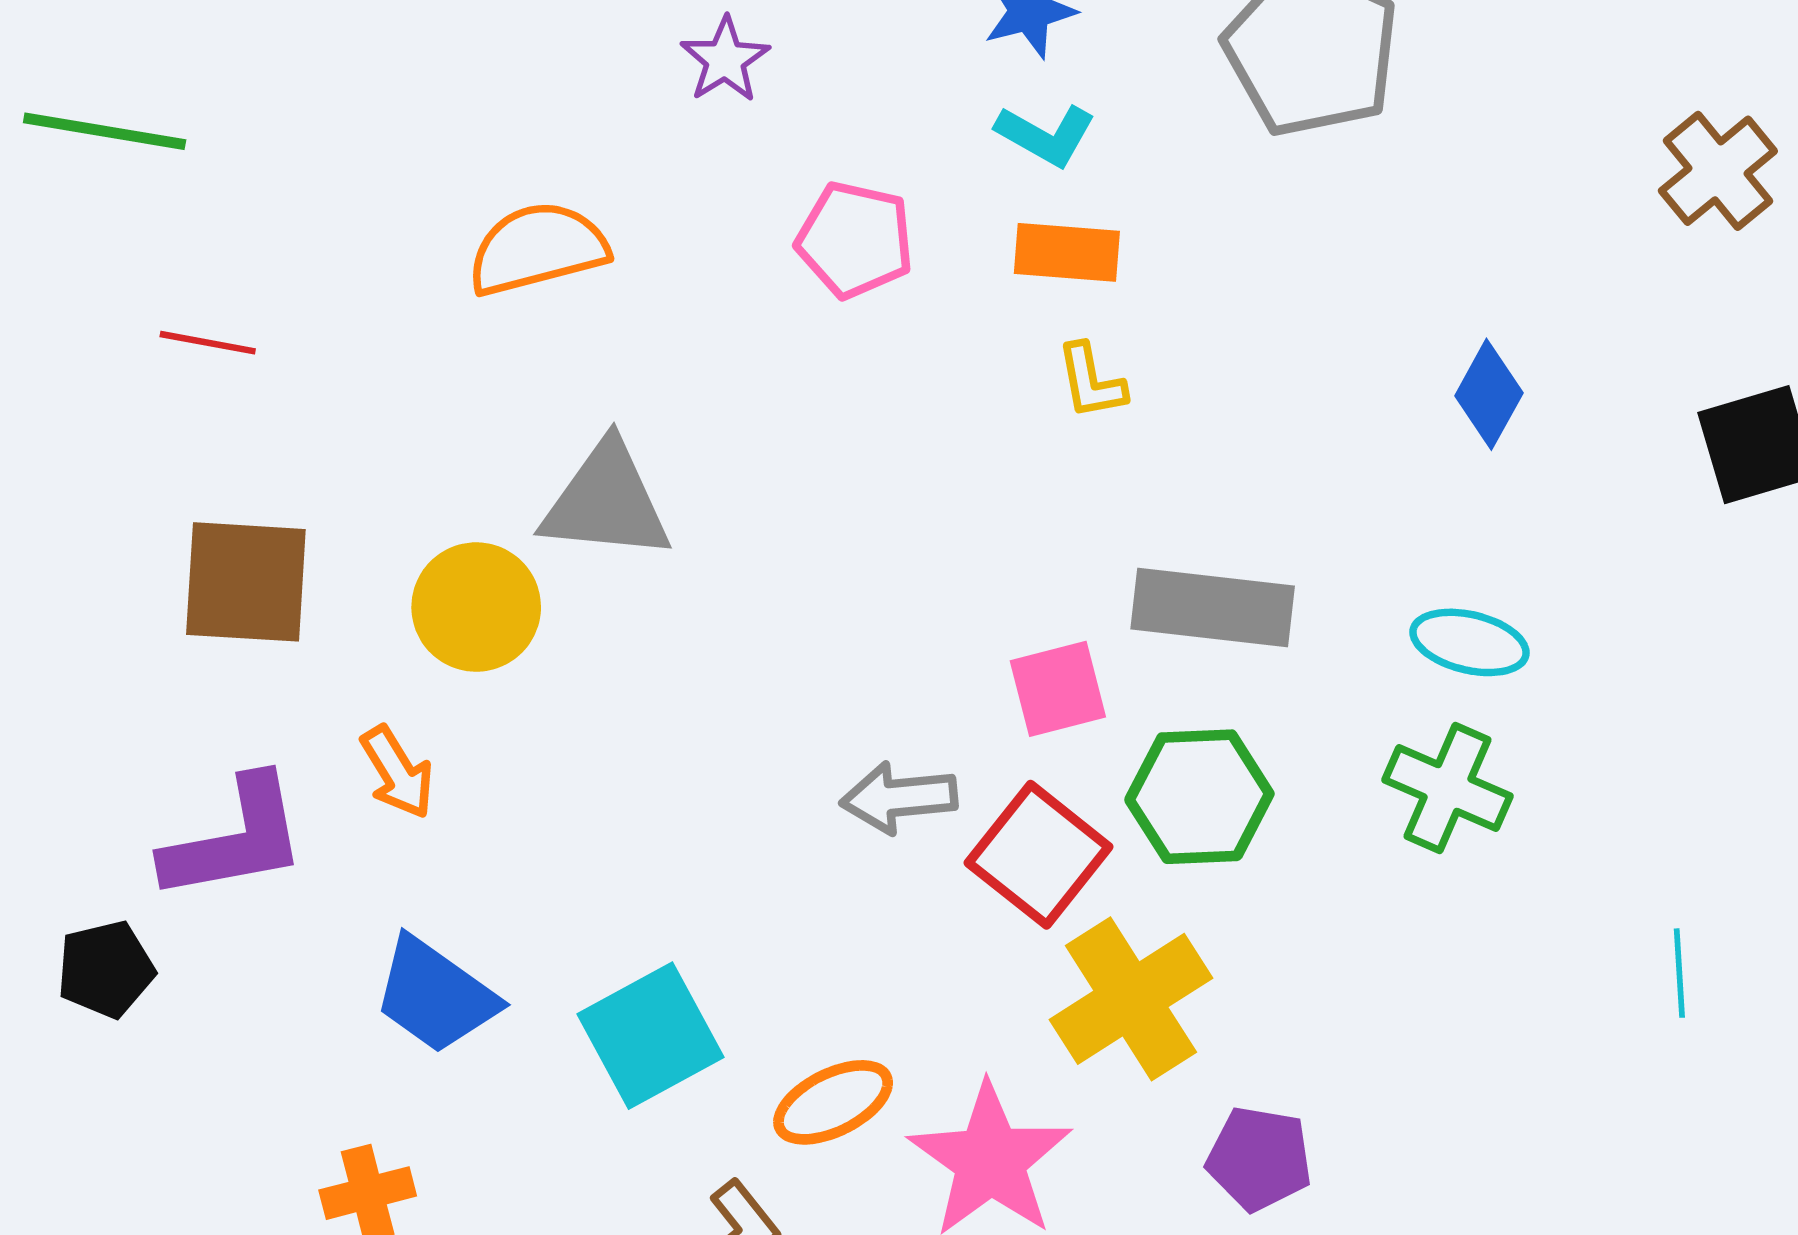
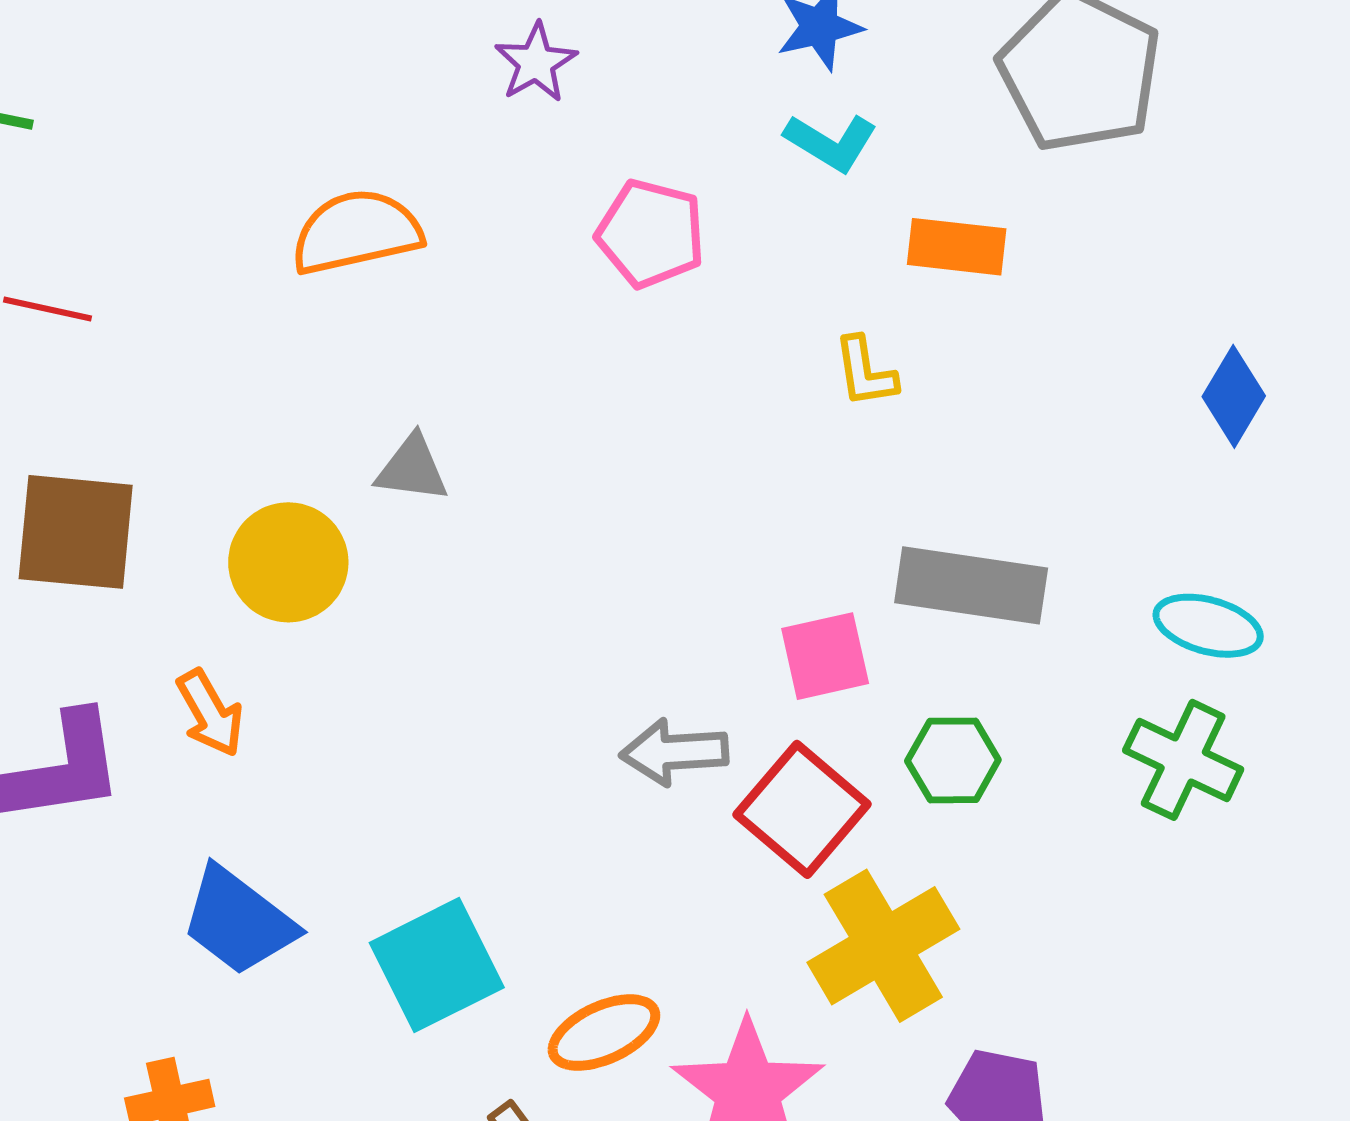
orange rectangle: (1067, 252) -> (957, 247), moved
gray triangle: (606, 502) -> (412, 469), size x0.6
green hexagon: (1199, 797) -> (953, 760), size x0.7

